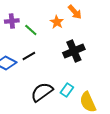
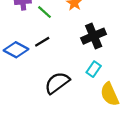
cyan rectangle: (67, 90) -> (94, 69), moved

